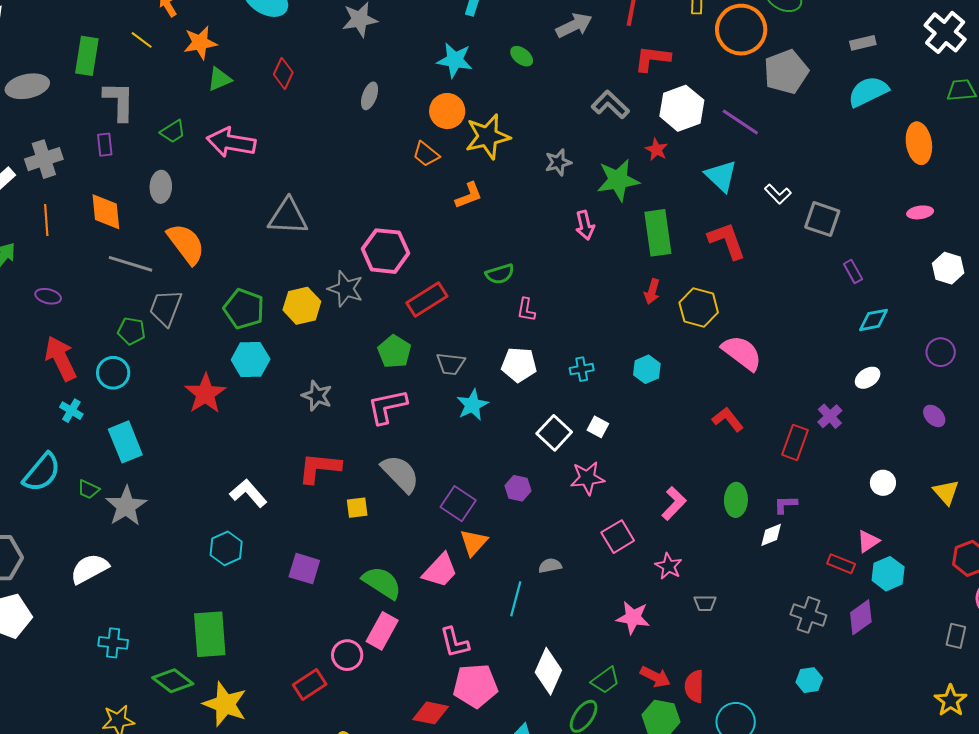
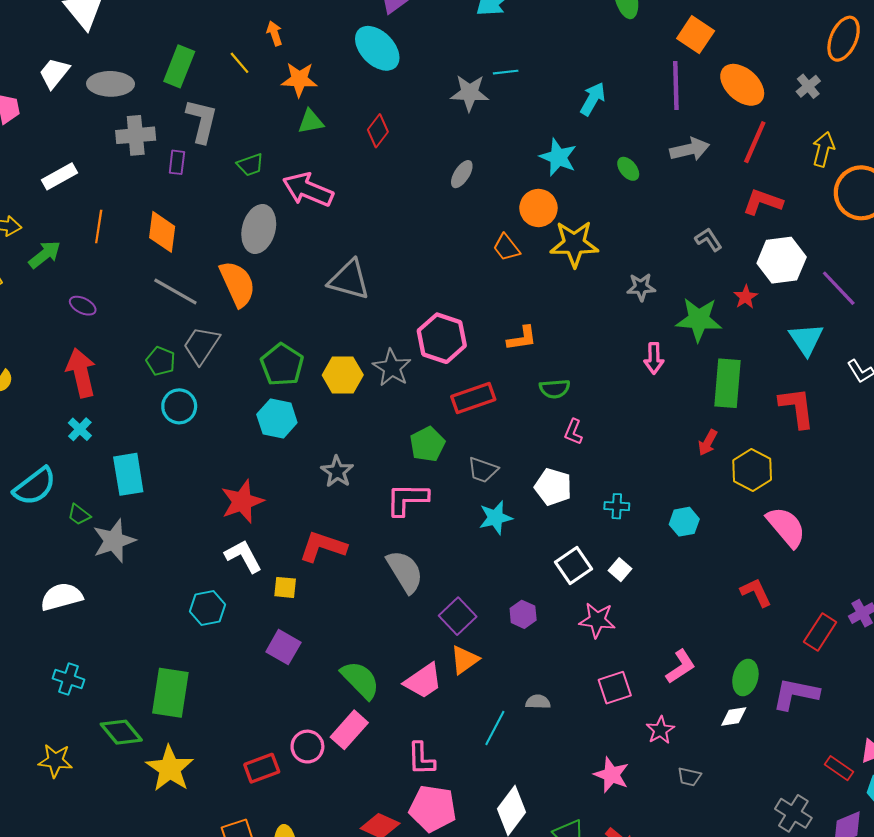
gray L-shape: (610, 105) -> (708, 240), size x0.7
gray cross: (44, 159) -> (136, 135), moved
gray ellipse: (161, 187) -> (259, 229), moved, size x1.4
orange L-shape: (469, 195) -> (522, 338), moved
cyan circle: (113, 373) -> (179, 406), moved
red star: (205, 394) -> (242, 501), moved
purple L-shape: (786, 505) -> (796, 694), size x1.8
yellow square: (357, 508) -> (285, 587), moved
white diamond: (771, 535) -> (734, 717), moved

